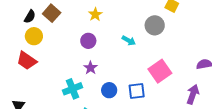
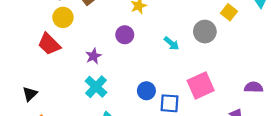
purple star: (90, 68) -> (93, 56), moved
cyan cross: (73, 89) -> (96, 87), turned -36
blue circle: (109, 90) -> (146, 91), moved

